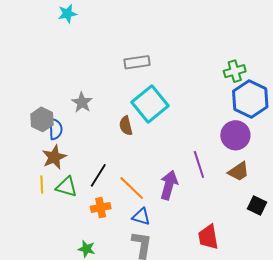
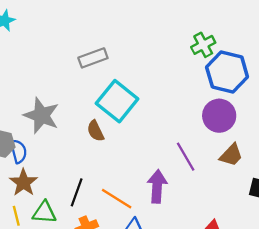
gray star: (82, 102) -> (41, 116), size x1.5

